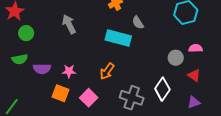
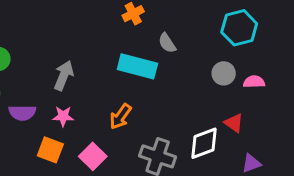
gray arrow: (69, 24) -> (64, 76), moved, turned 48
gray circle: (176, 58) -> (224, 73), moved
red triangle: (194, 75) -> (234, 123), moved
white diamond: (162, 89) -> (204, 143), turned 35

